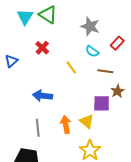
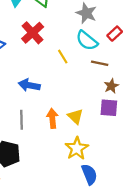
red cross: (42, 48) -> (33, 33), size x1.5
cyan semicircle: (92, 51) -> (87, 41), size x1.5
purple square: (102, 103) -> (109, 108), moved

